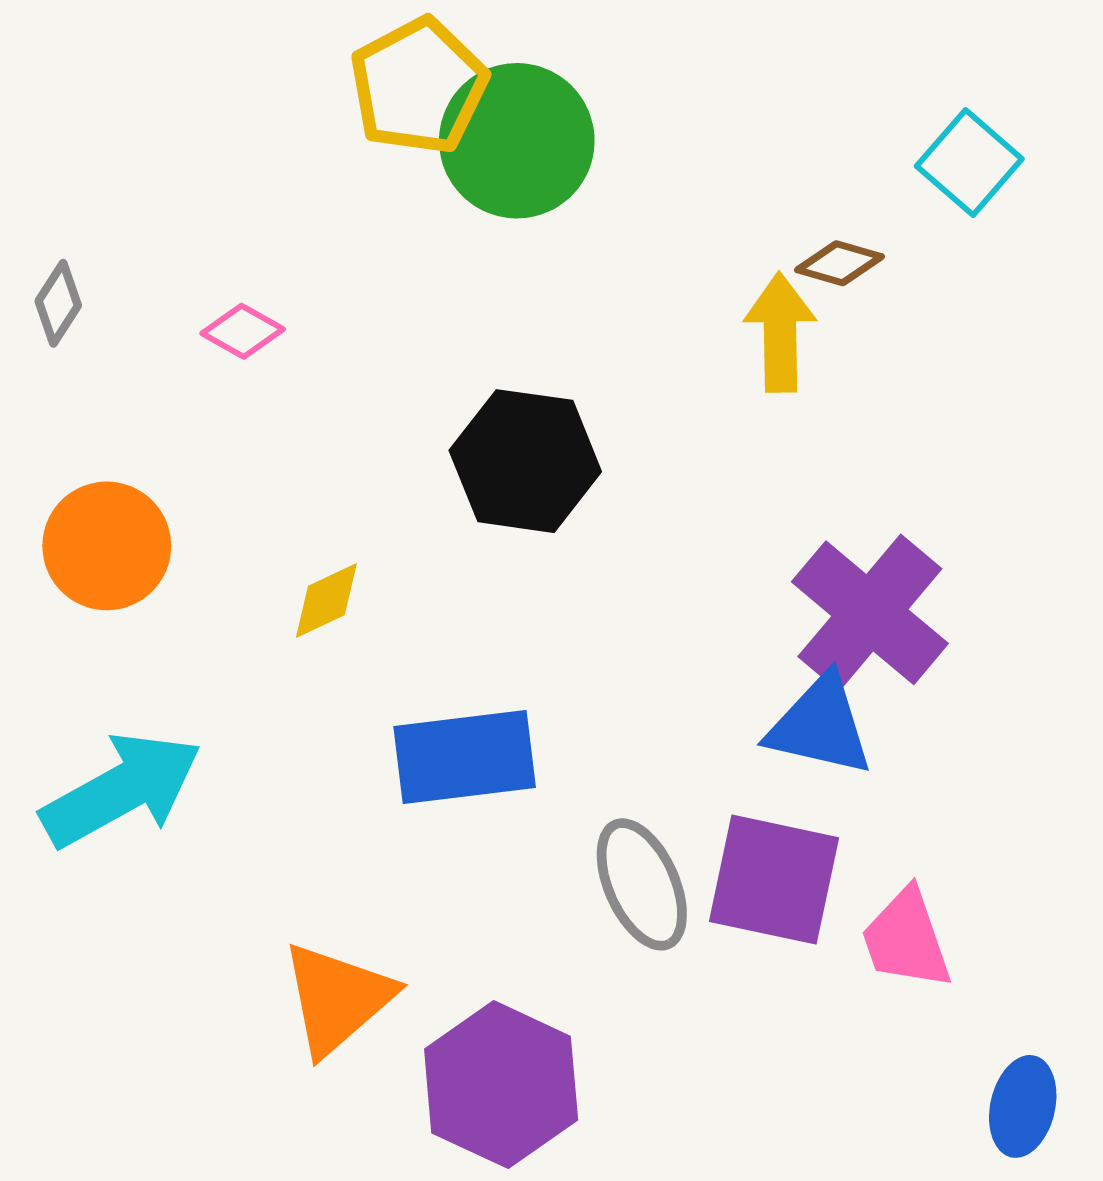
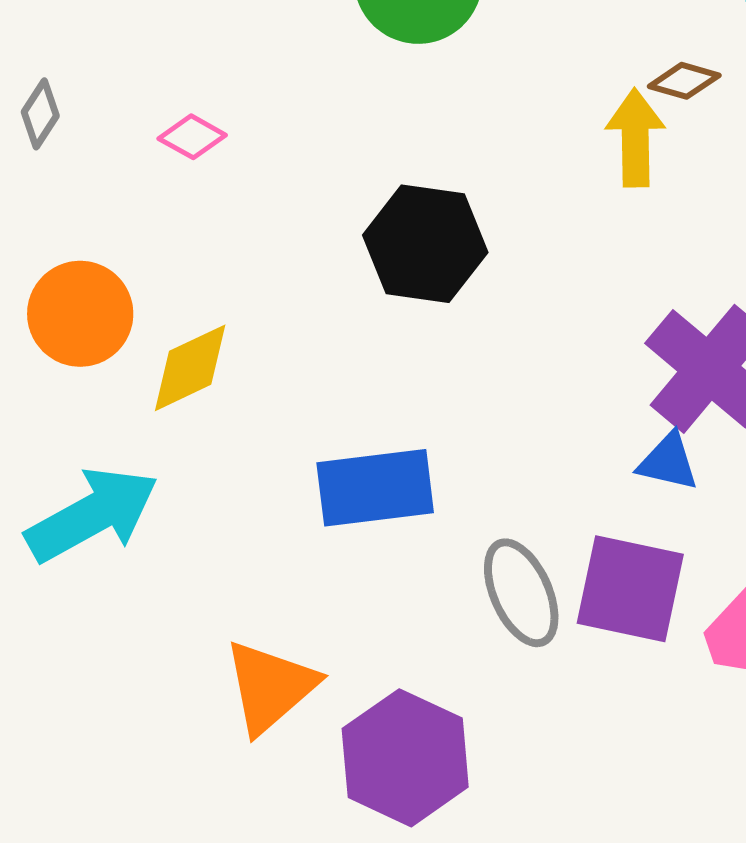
yellow diamond: (326, 601) -> (190, 368), moved, size x1.4
blue triangle: (820, 725) -> (668, 462), size x0.7

